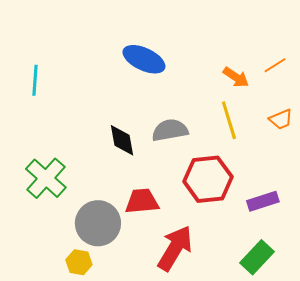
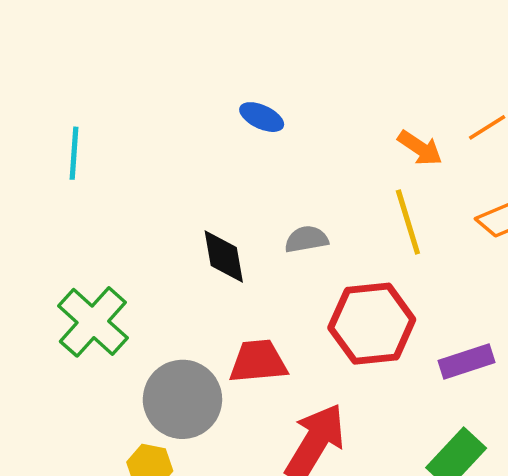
blue ellipse: (144, 59) -> (262, 117), size x0.6
gray semicircle: (170, 130) -> (306, 239), size x0.7

